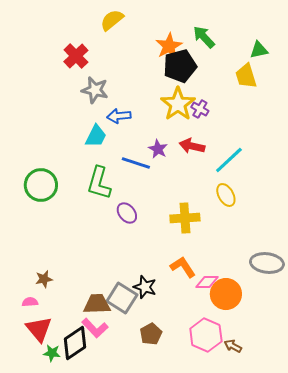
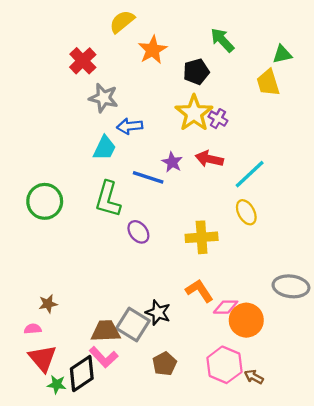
orange star: (169, 46) -> (153, 50), moved
black pentagon: (180, 66) -> (196, 72), size x0.7

